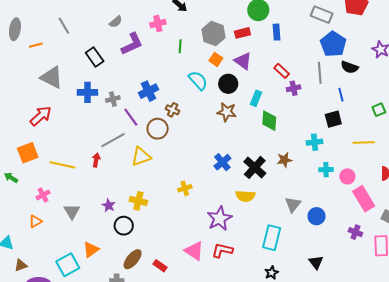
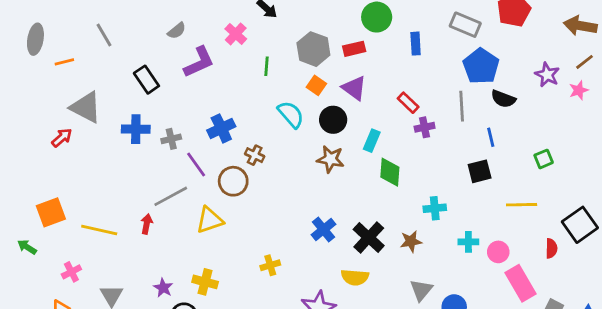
pink cross: (158, 23) -> (236, 34), turned -35
blue rectangle: (276, 32) -> (416, 44), moved
red arrow: (41, 116) -> (62, 138), moved, size x0.7
cyan cross: (315, 142) -> (435, 208), moved
brown star: (284, 160) -> (411, 241), moved

